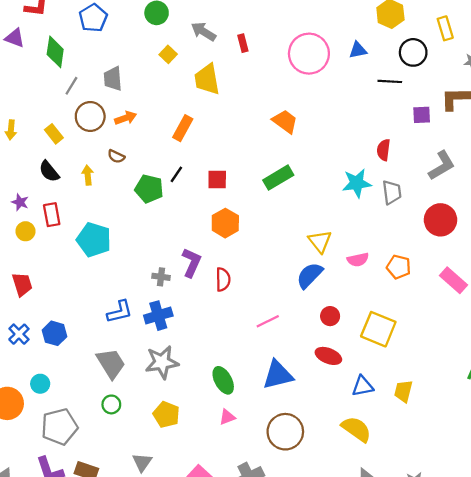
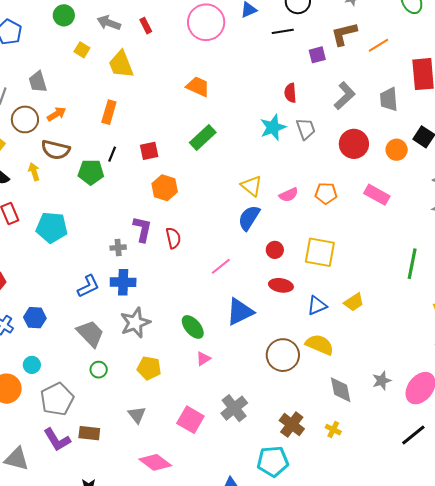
brown semicircle: (116, 156) -> (56, 150), size x1.8
blue cross: (158, 316) -> (123, 282), turned 30
yellow trapezoid: (403, 391) -> (354, 302), turned -125
brown circle: (285, 432) -> (283, 355), moved

